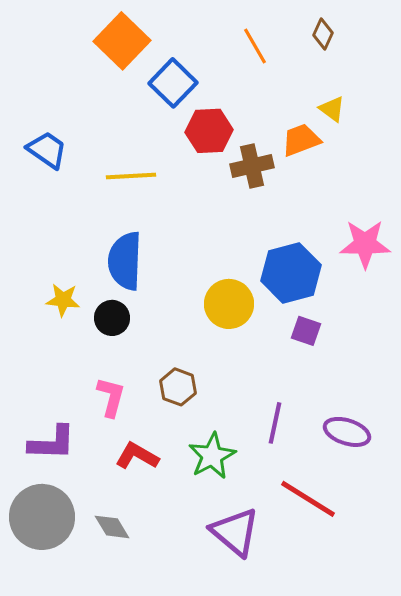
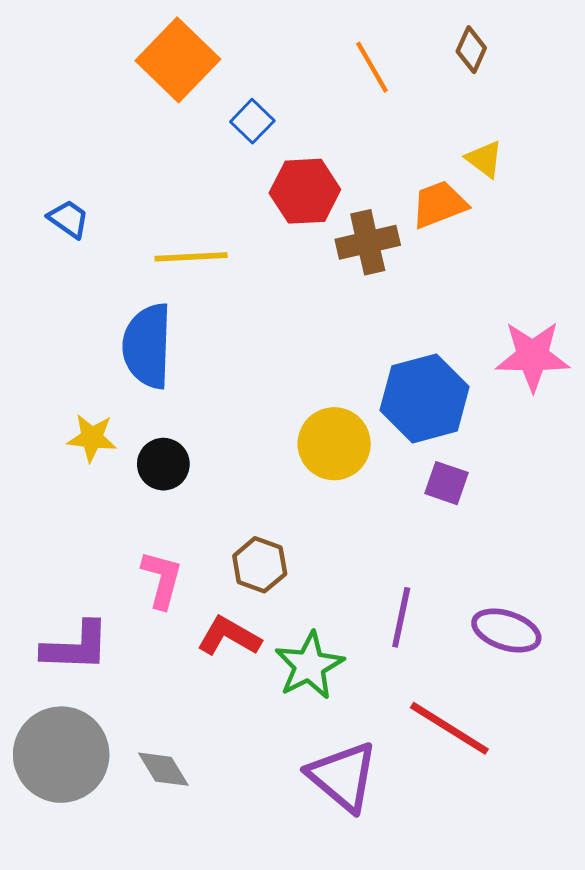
blue square: (173, 83) -> (252, 121), size x0.6
blue trapezoid: (47, 150) -> (68, 219), size x0.7
blue semicircle: (125, 261) -> (147, 346), moved
red L-shape: (137, 456) -> (229, 636), moved

